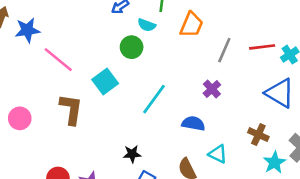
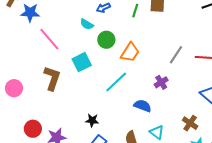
cyan semicircle: (147, 25) -> (87, 24), moved
orange trapezoid: (191, 25) -> (130, 52), moved
pink circle: (20, 118) -> (14, 88), moved

